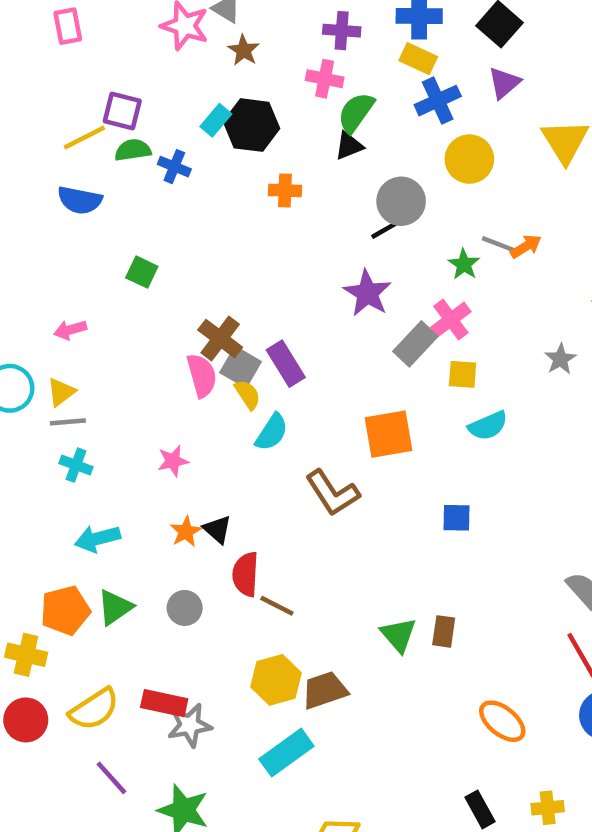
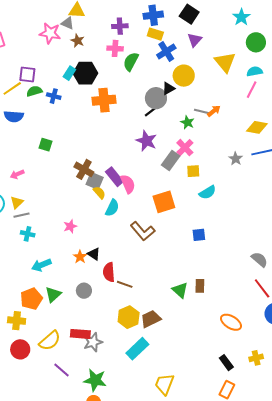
black triangle: (349, 146) -> (168, 88), moved
orange cross: (285, 190) -> (104, 100), size x1.6
pink semicircle: (202, 375) -> (128, 184), moved

